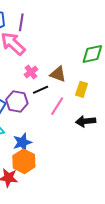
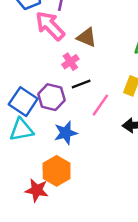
brown triangle: (58, 74) -> (87, 37), moved
blue star: (22, 142) -> (66, 133), moved

